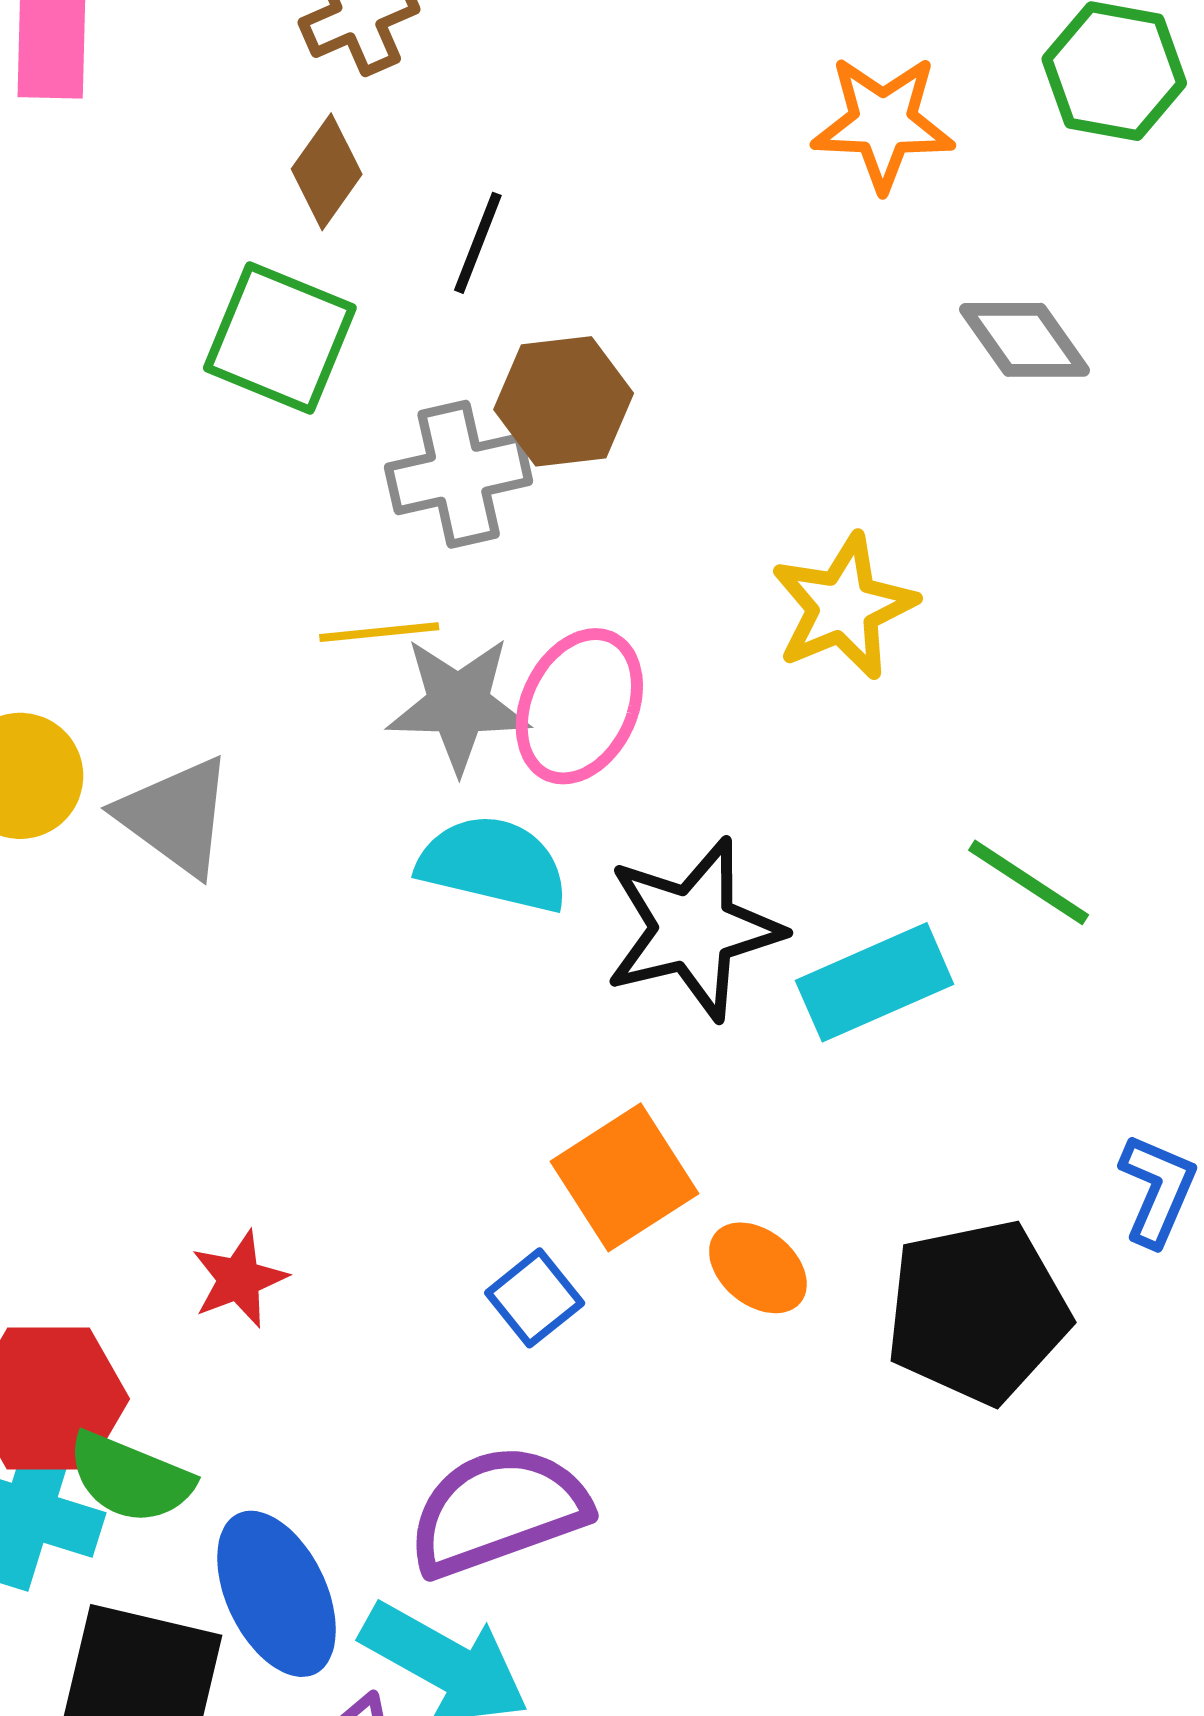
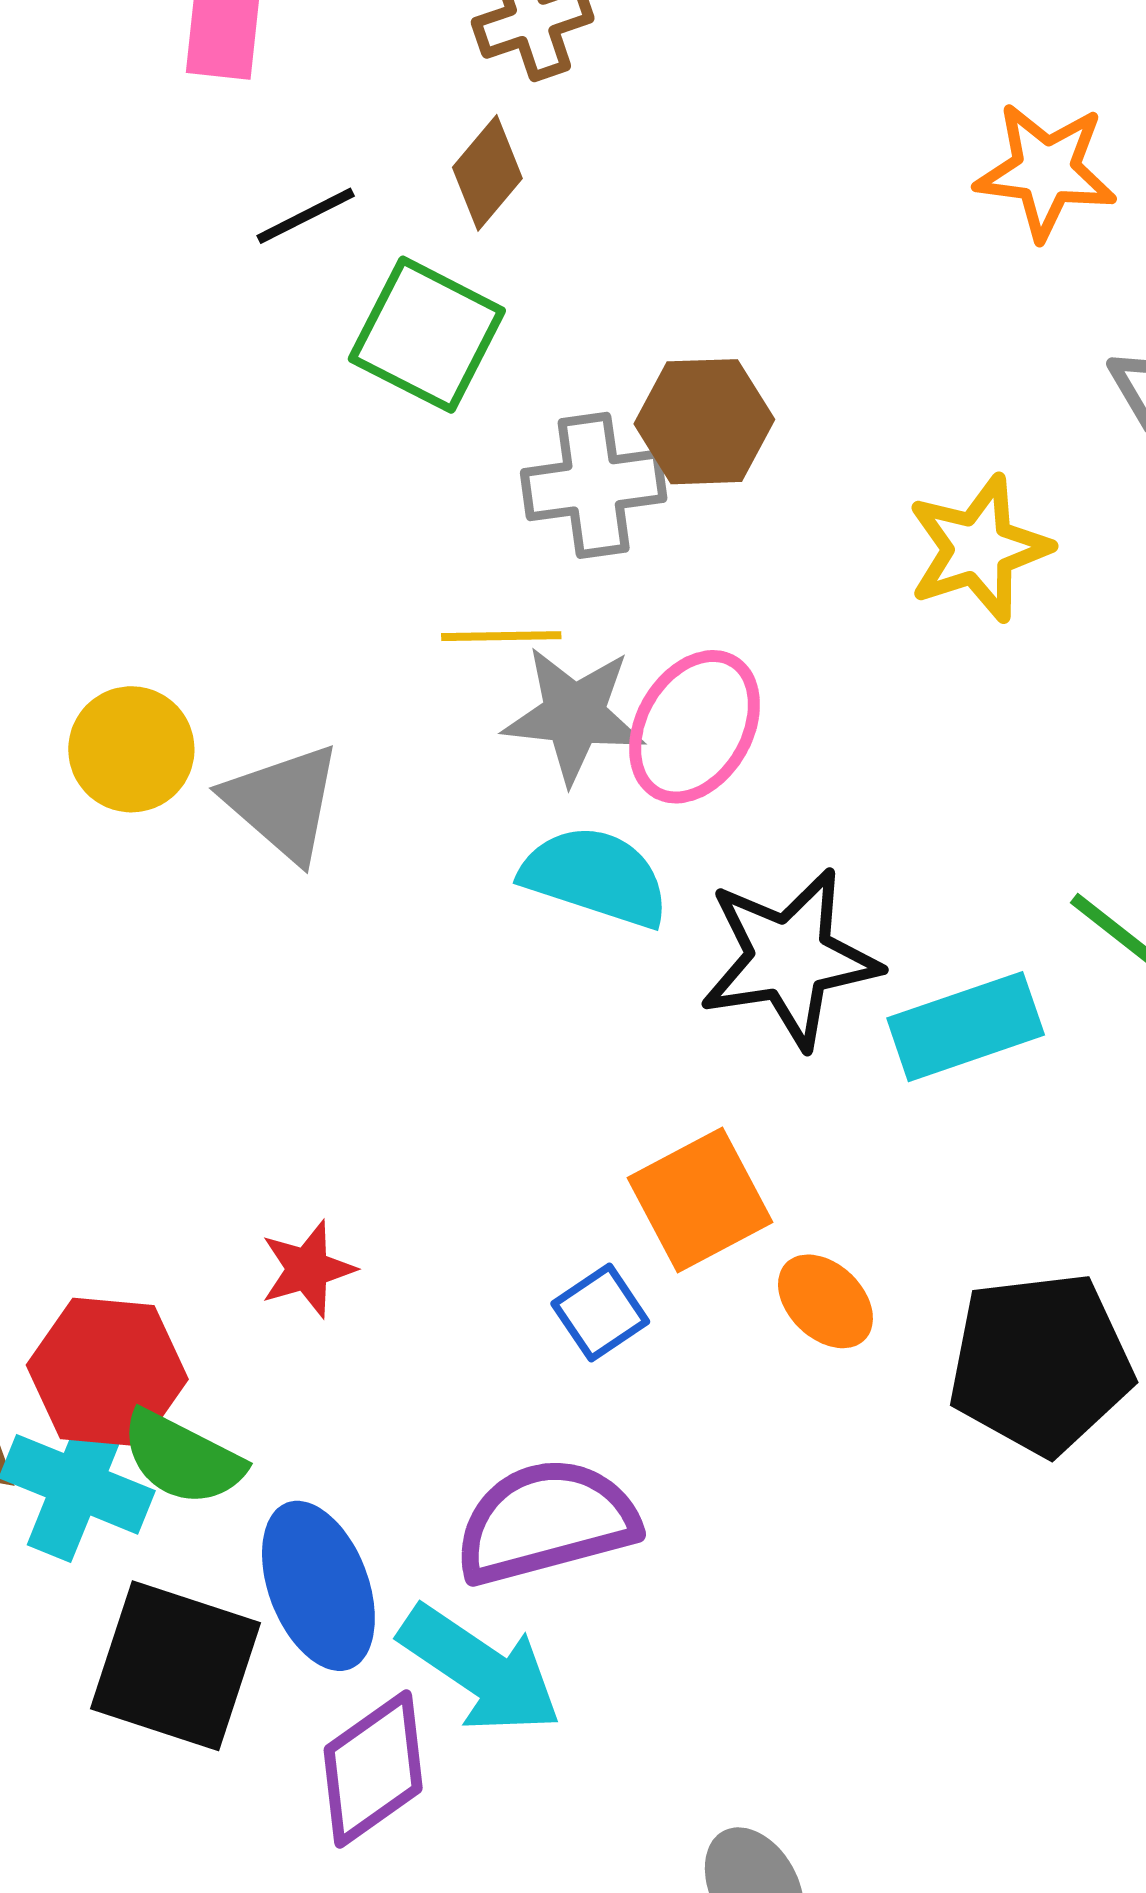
black line: (478, 243) -> (306, 216), moved, turned 37
yellow star: (844, 607) -> (979, 549), moved

